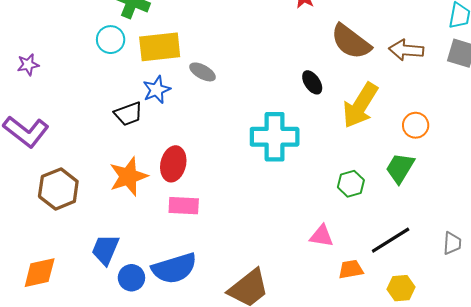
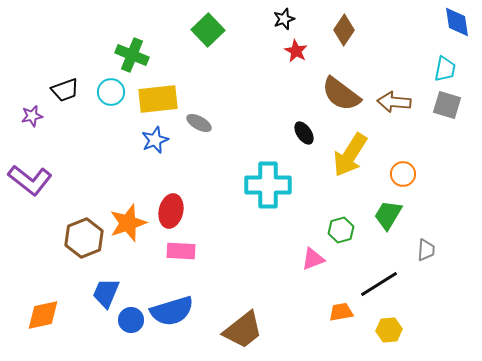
black trapezoid: (128, 114) -> (65, 90), moved
brown hexagon: (58, 189) -> (84, 238), moved
pink triangle: (322, 236) -> (313, 259), moved, turned -30
gray trapezoid: (452, 243) -> (426, 250), moved

